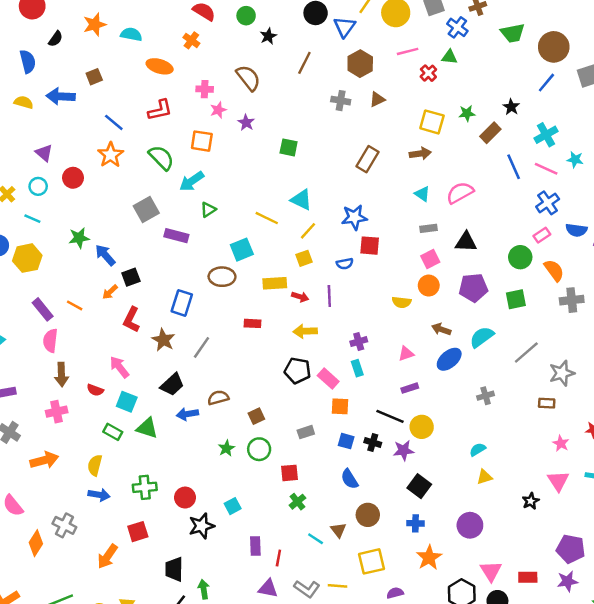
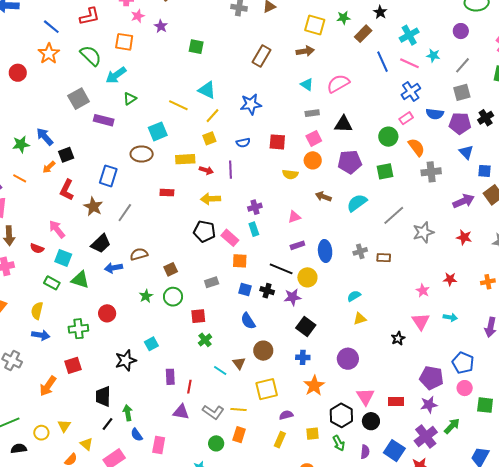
green star: (79, 238) -> (21, 144), moved
red square: (370, 246) -> (277, 142), moved
blue ellipse: (449, 359) -> (325, 251), moved, turned -55
brown rectangle: (547, 403) -> (384, 258), moved
red circle: (185, 498) -> (107, 313), moved

